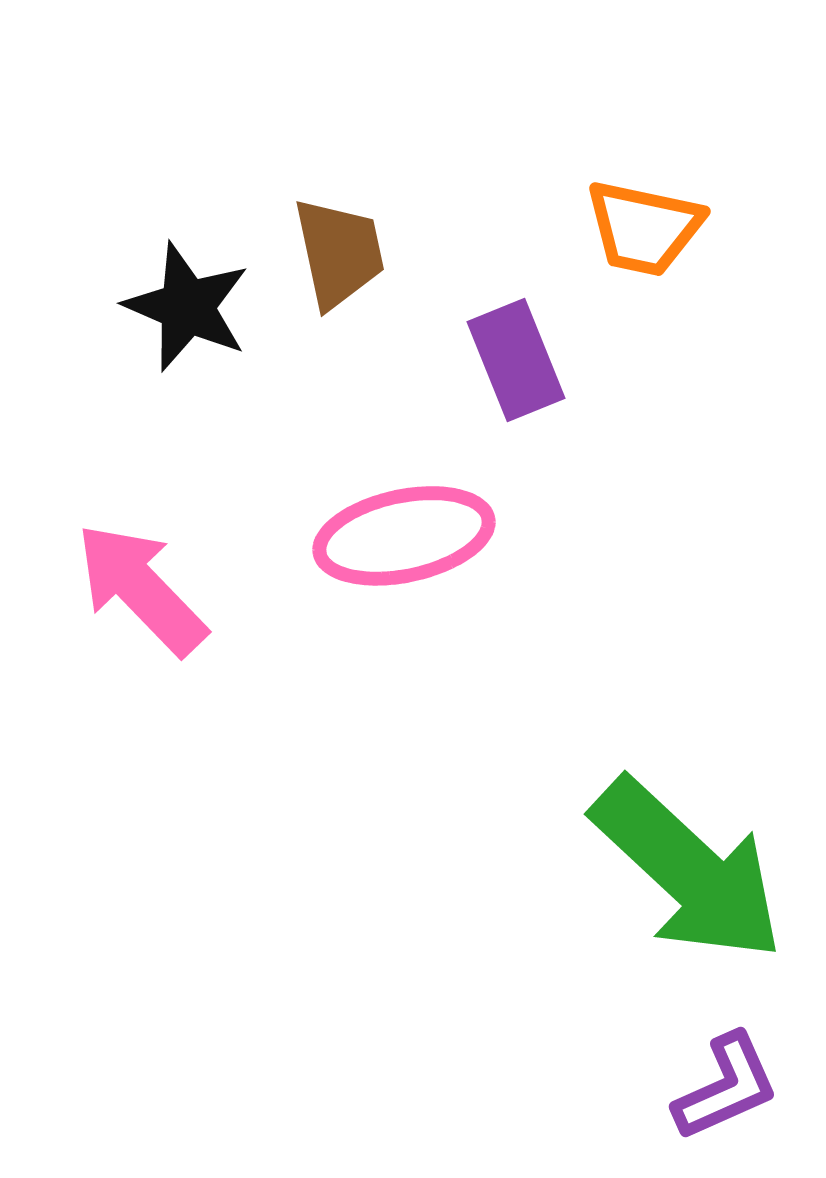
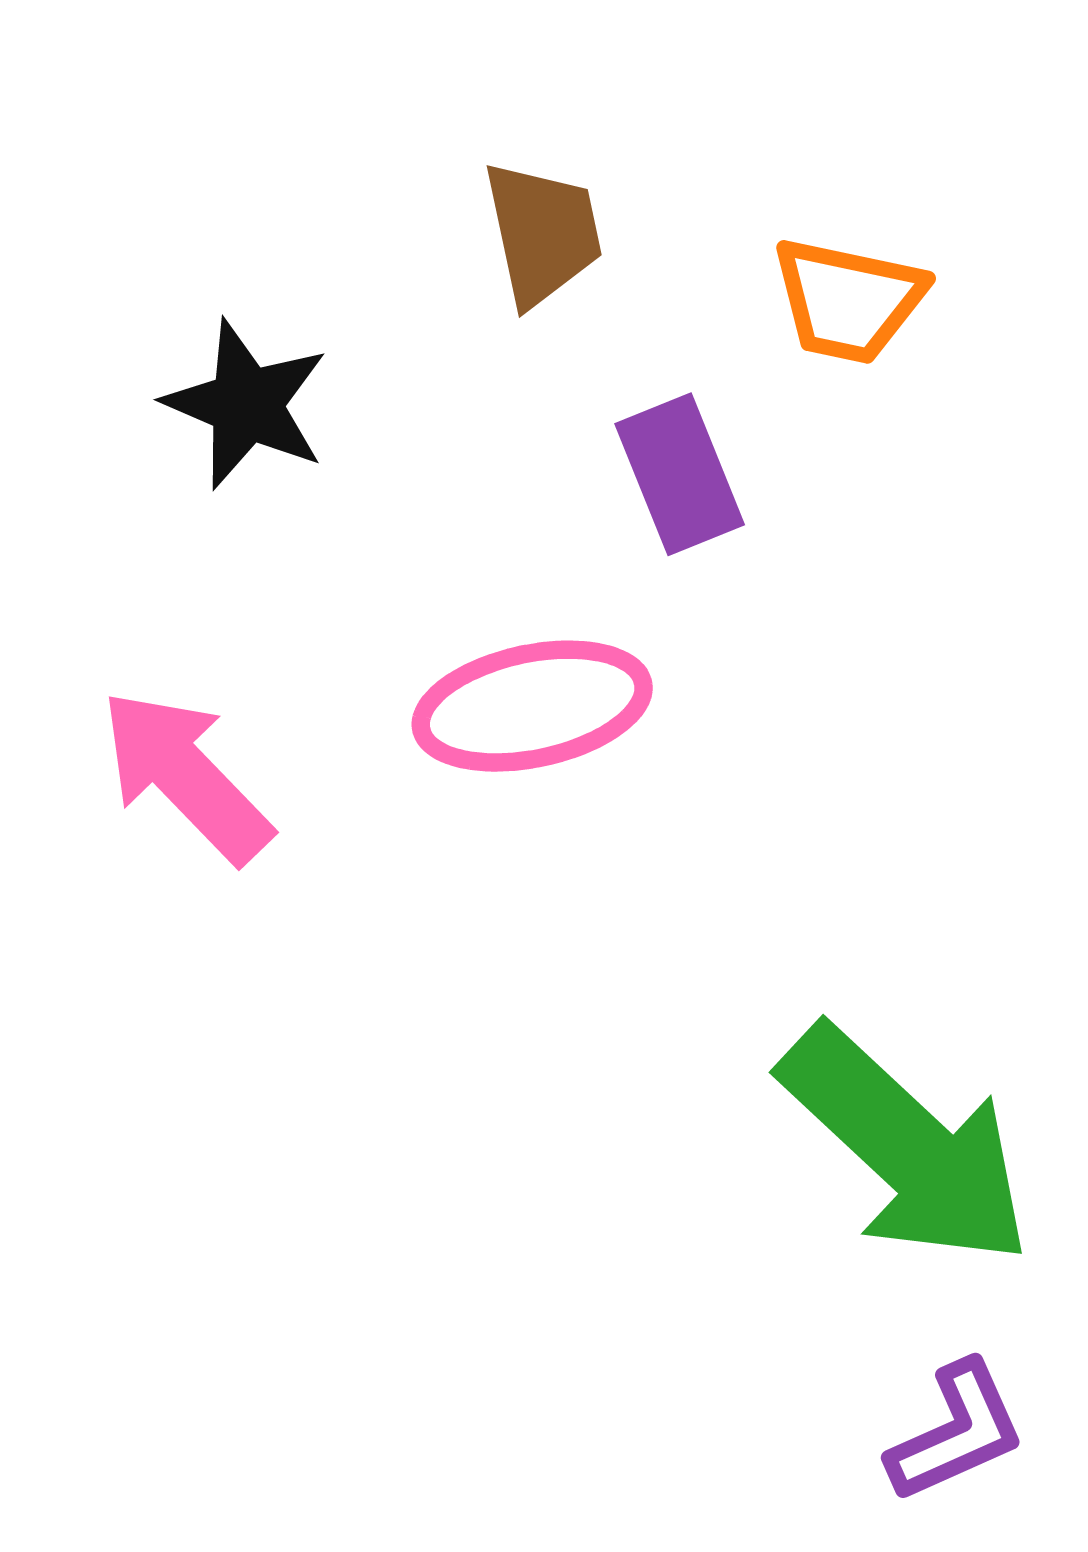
brown trapezoid: (339, 253) -> (543, 233), moved

